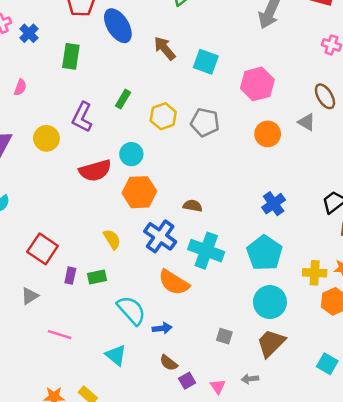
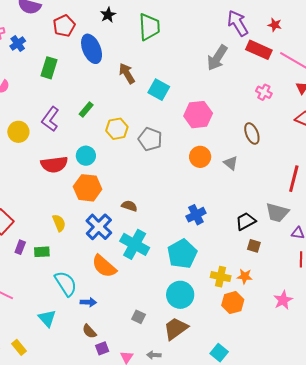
gray triangle: (307, 122) -> (231, 163), moved

